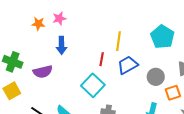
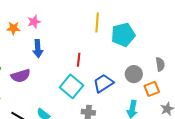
cyan pentagon: (162, 37) -> (123, 35), moved, turned 30
yellow line: (118, 41) -> (97, 22), moved
blue trapezoid: (128, 65) -> (103, 83), moved

